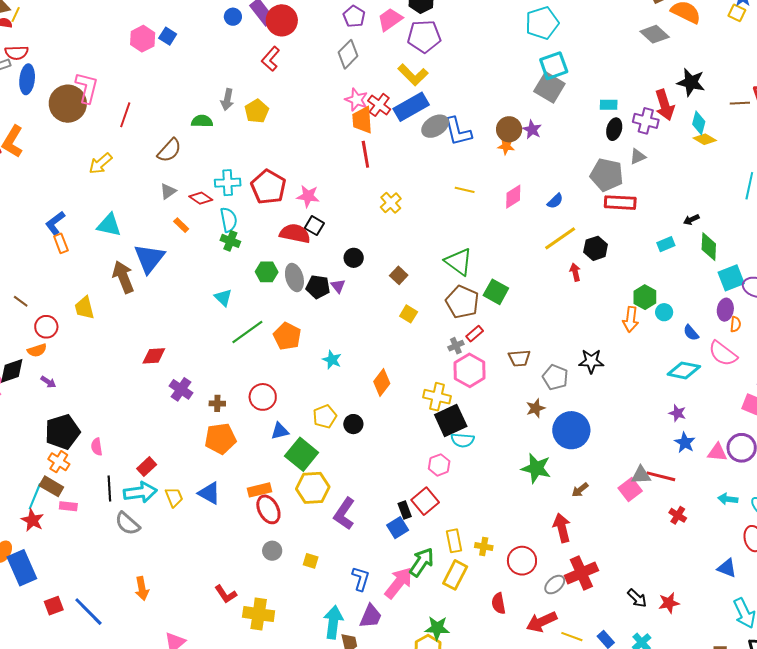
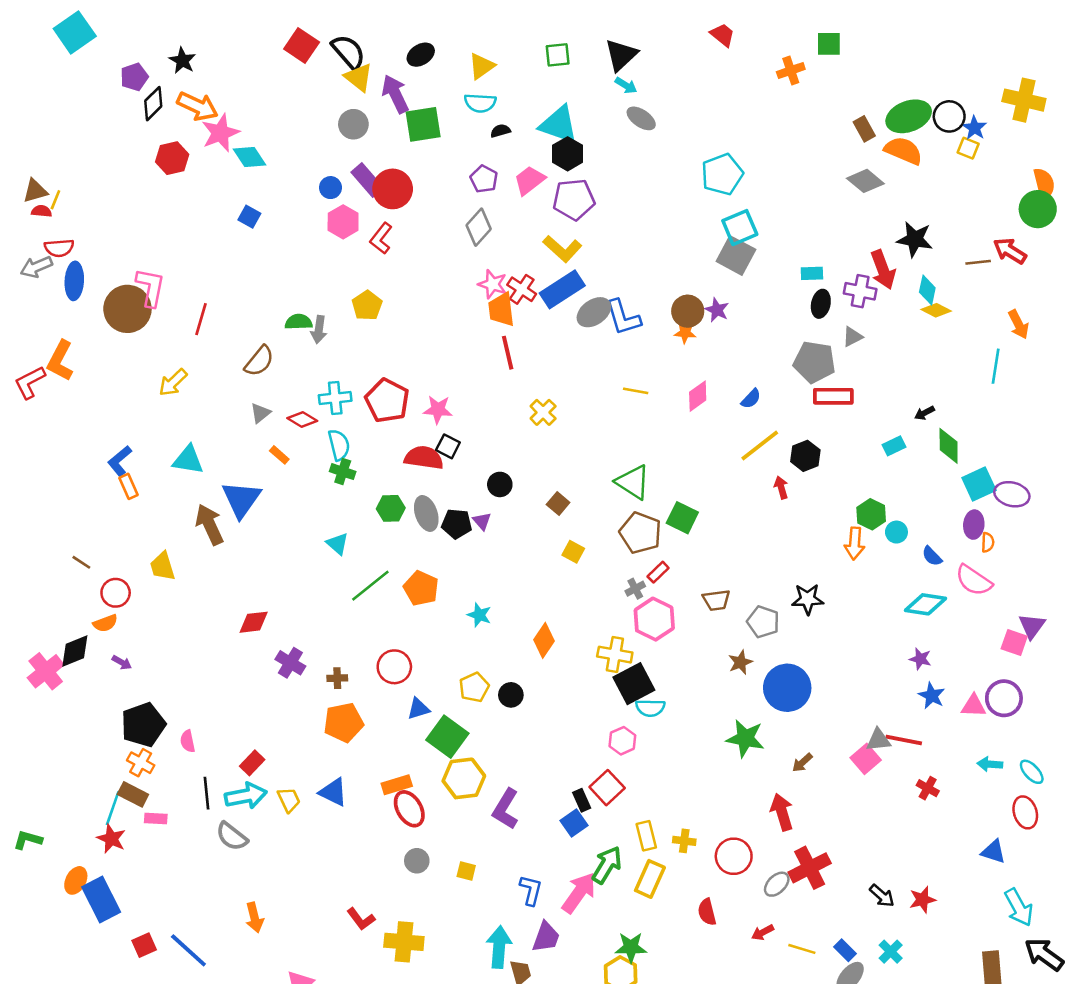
pink hexagon: (143, 39) -> (343, 222), moved
gray arrow: (227, 99) -> (319, 330), moved
red arrow: (542, 622) -> (763, 932), size x0.6

